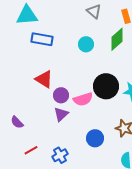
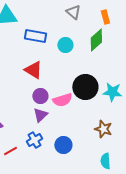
blue rectangle: (42, 39) -> (35, 36), moved
red triangle: (44, 79) -> (33, 70), moved
blue circle: (95, 138) -> (63, 145), moved
blue cross: (60, 155) -> (34, 140), moved

